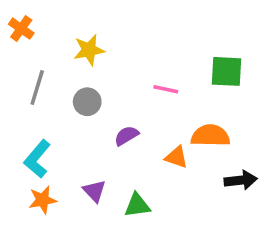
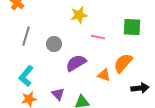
yellow star: (89, 50) -> (79, 15), moved
purple semicircle: (126, 136) -> (76, 63), size x1.5
orange semicircle: (210, 136) -> (123, 63), turned -50

